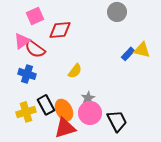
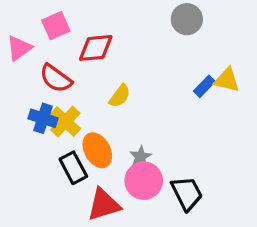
pink triangle: (22, 41) -> (19, 48), moved
yellow semicircle: (75, 71) -> (120, 96), moved
orange ellipse: (64, 110) -> (97, 150), moved
yellow cross: (26, 112) -> (65, 121), moved, turned -30

